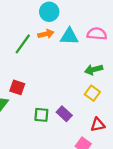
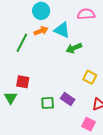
pink semicircle: (97, 34) -> (86, 14), moved
cyan triangle: (69, 36) -> (62, 30), turned 30
green arrow: (94, 70) -> (74, 48), moved

